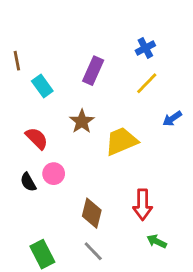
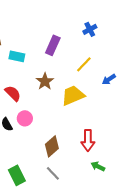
yellow line: (147, 83) -> (84, 64), moved
cyan rectangle: (42, 86) -> (17, 56), turned -42
brown diamond: (92, 213) -> (52, 146), turned 35

